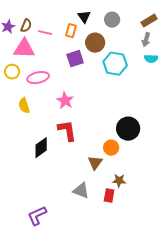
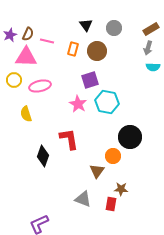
orange rectangle: (71, 31) -> (73, 49), moved
purple square: (75, 59) -> (90, 80), moved
cyan hexagon: (115, 64) -> (107, 102), moved
pink star: (65, 101) -> (78, 104), moved
black diamond: (41, 148) -> (43, 156), turned -35

